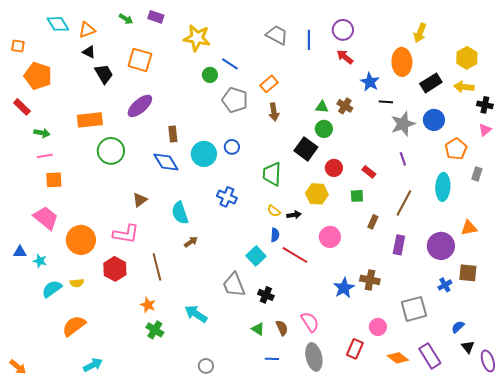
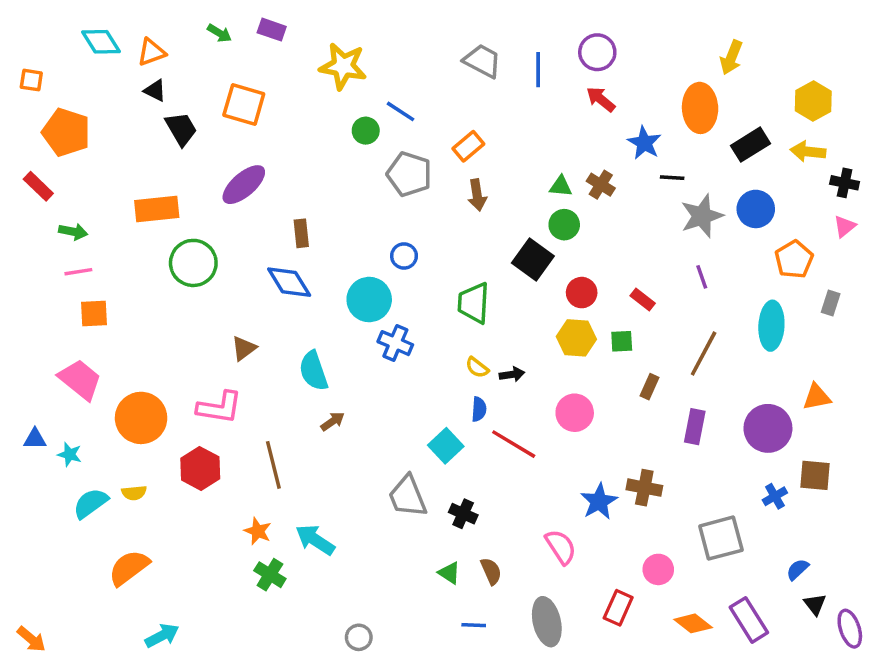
cyan circle: (204, 154) -> (369, 300), moved
yellow hexagon: (317, 194) -> (576, 338), moved
cyan arrow: (196, 314) -> (315, 540), moved
pink semicircle: (310, 322) -> (561, 547), moved

